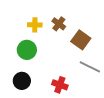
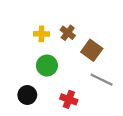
green circle: (27, 50) -> (47, 66), moved

